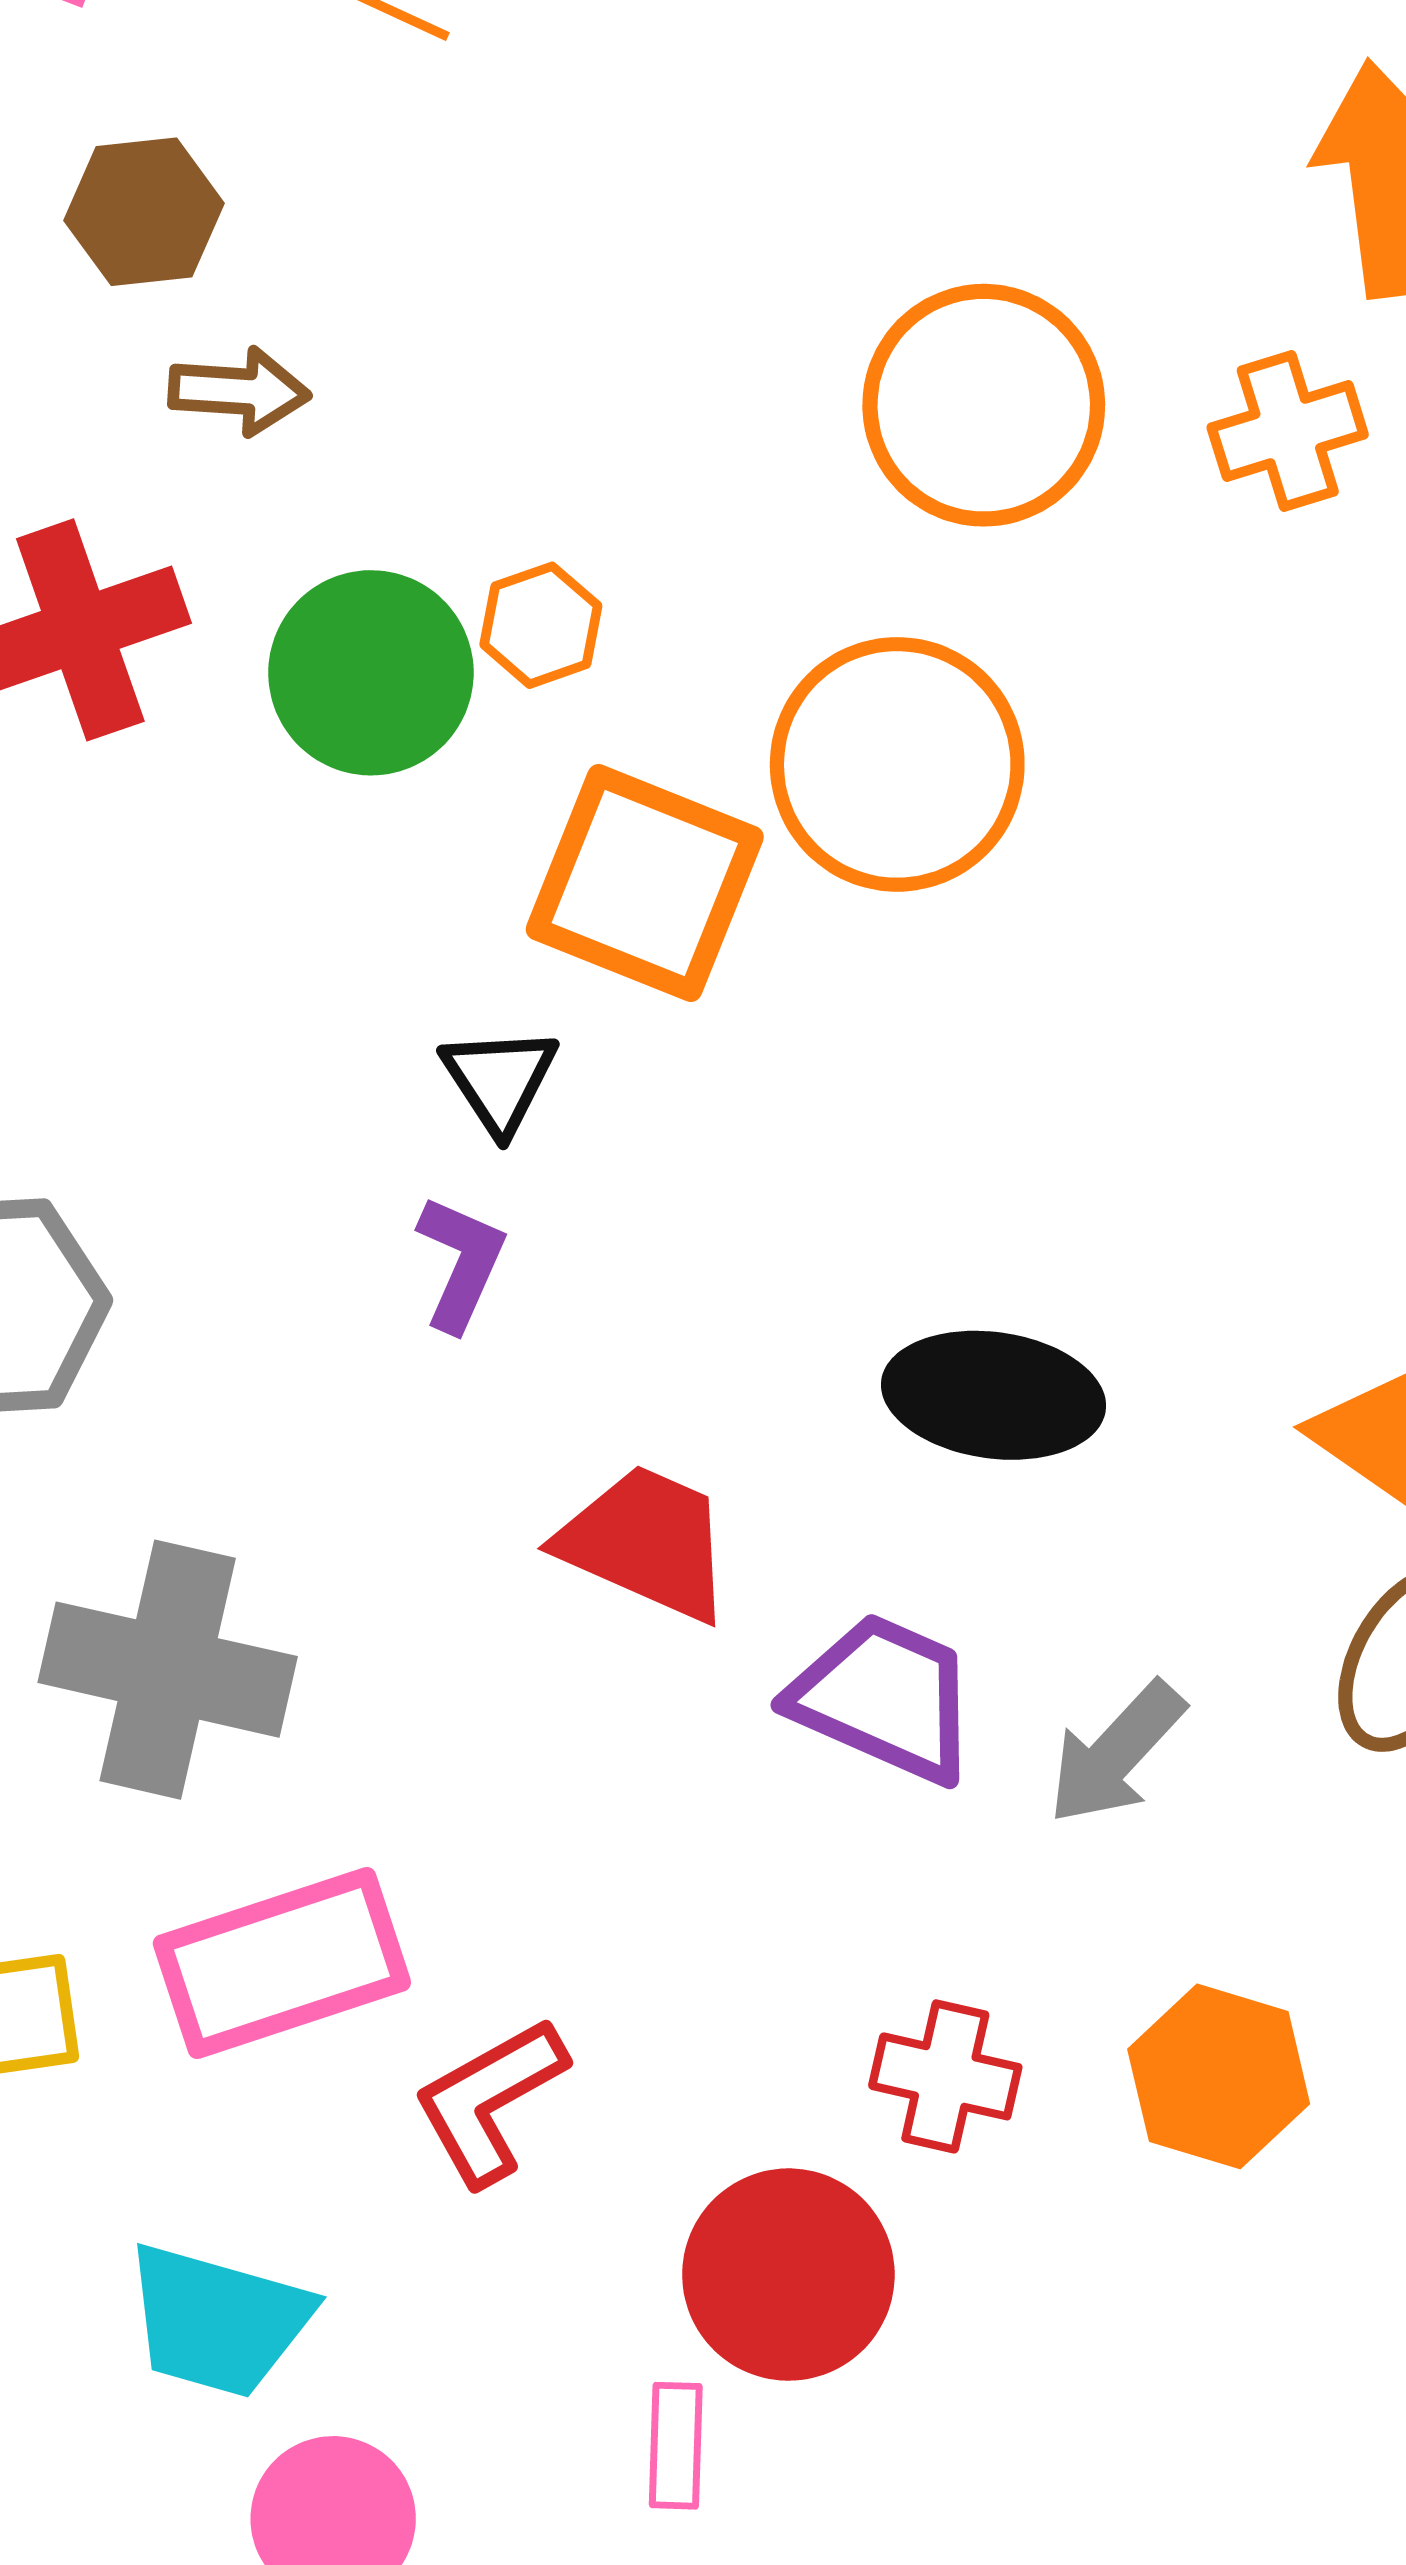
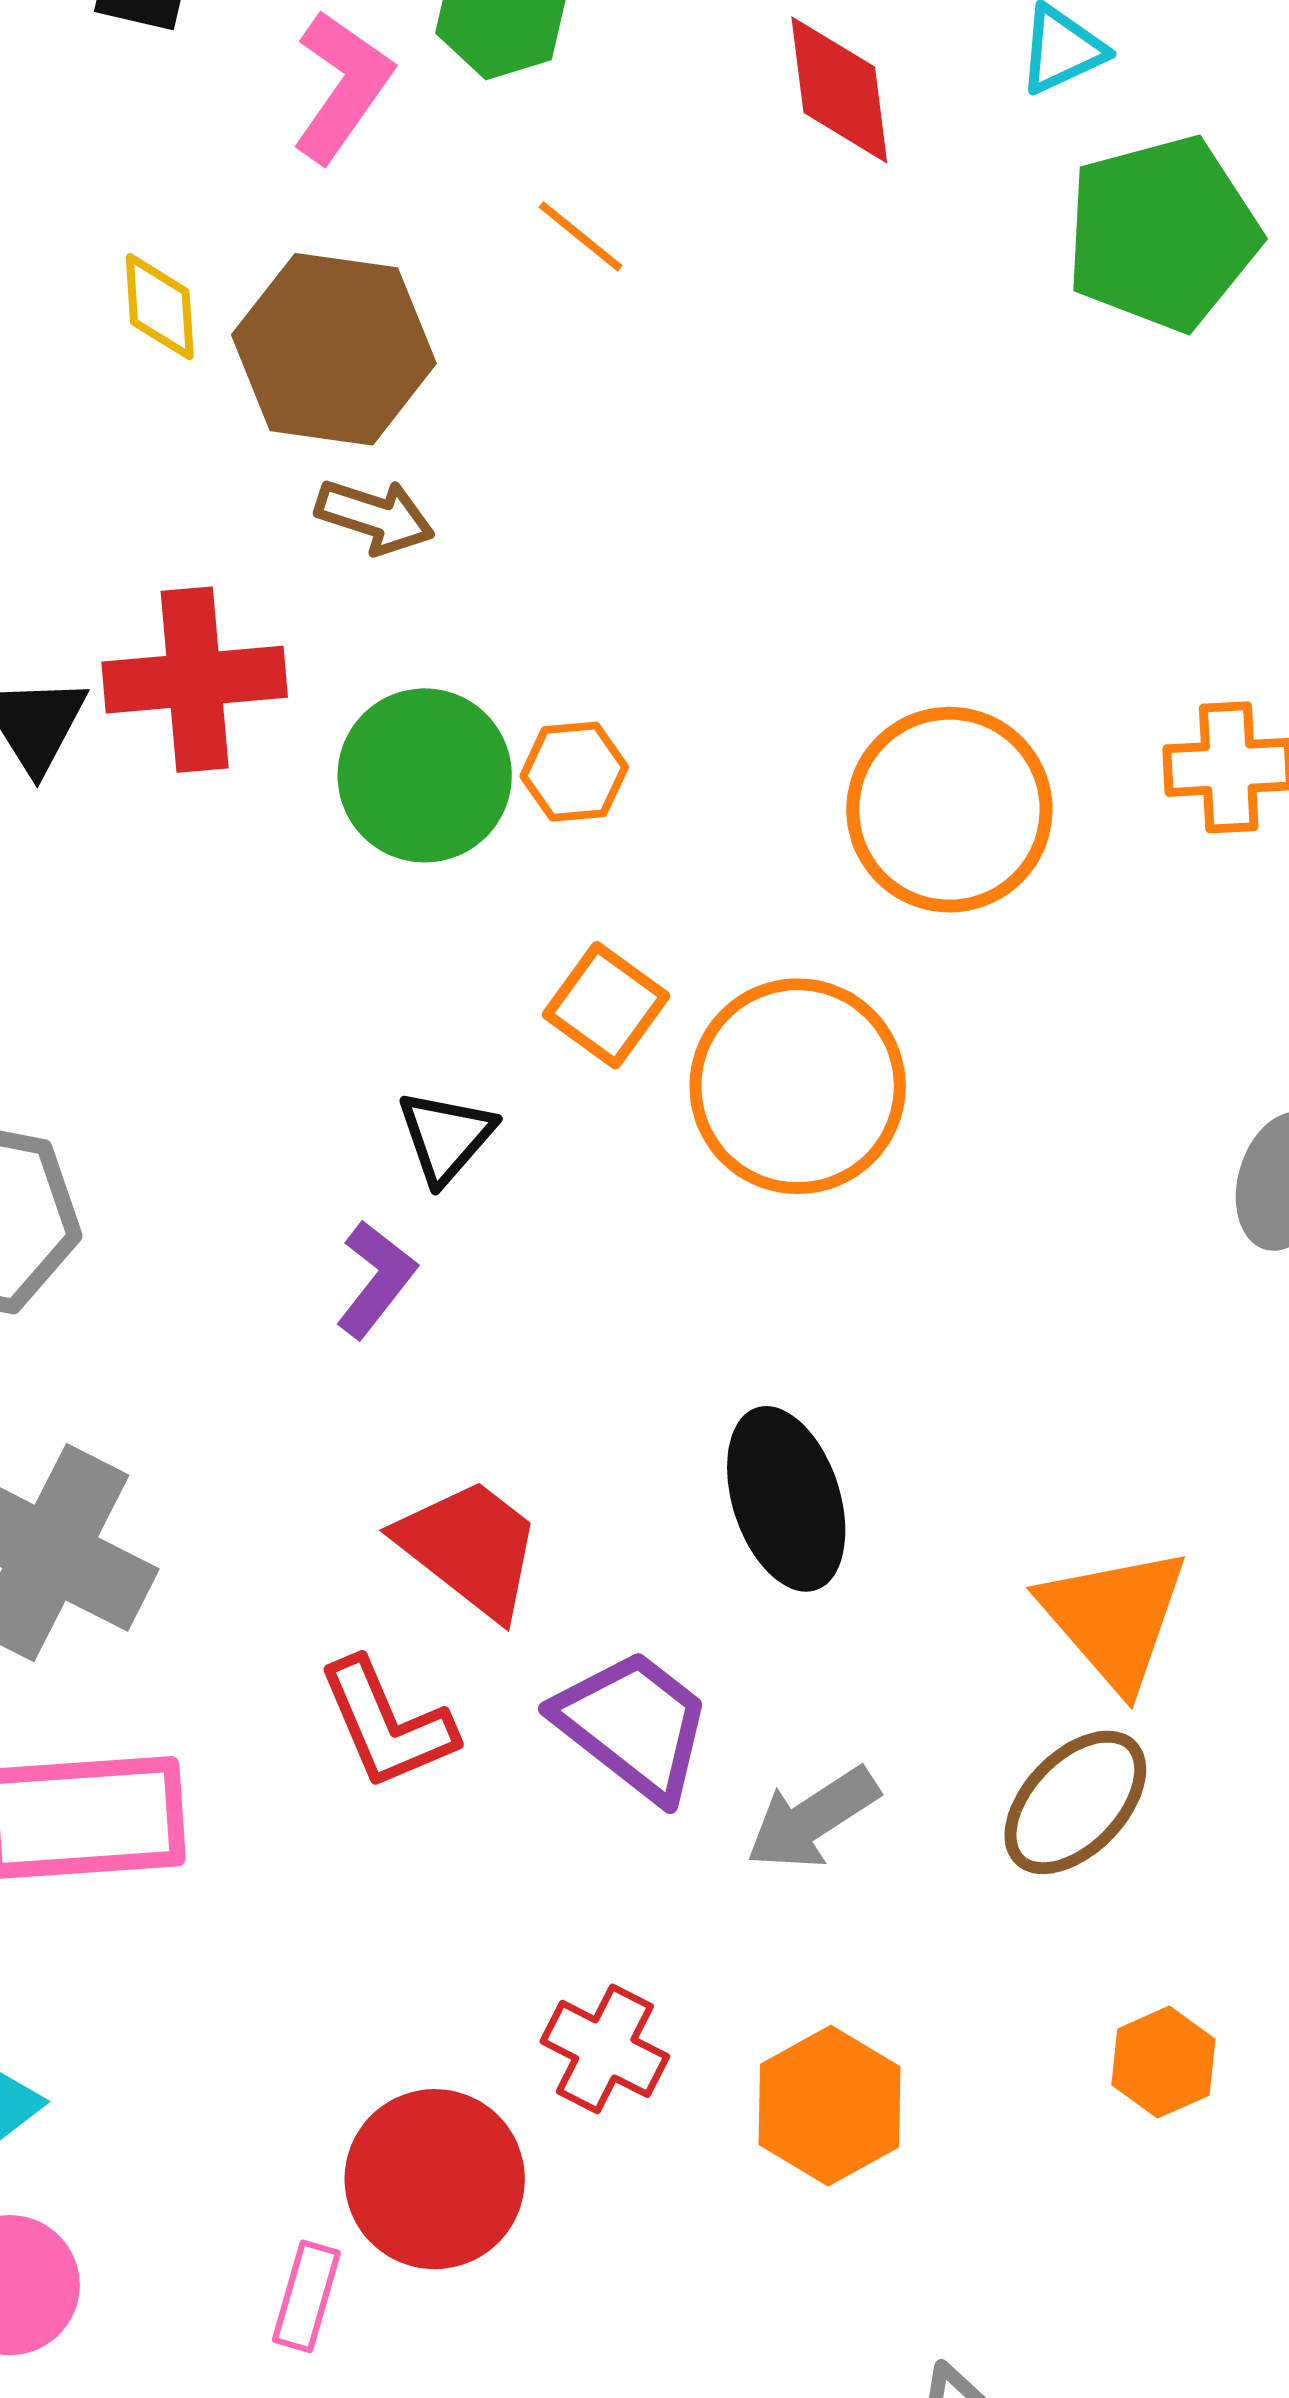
brown hexagon: (144, 212) -> (334, 349), size x1.5
orange circle: (984, 405) -> (949, 810), moved
orange circle: (897, 764) -> (798, 1086), moved
orange square: (645, 883) -> (606, 1005), size x0.6
black ellipse: (994, 1395) -> (786, 1499), turned 50
red L-shape: (490, 2101) -> (387, 1724), moved, turned -98

